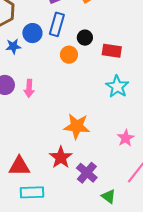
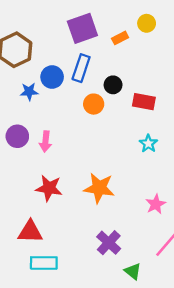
cyan star: (117, 87) -> (148, 144), size x0.7
red star: (61, 157) -> (49, 188), moved, turned -30

